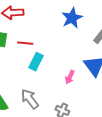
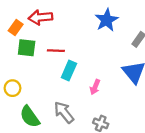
pink arrow: (70, 77) -> (95, 87), moved

